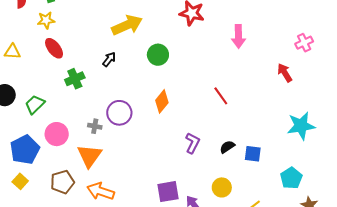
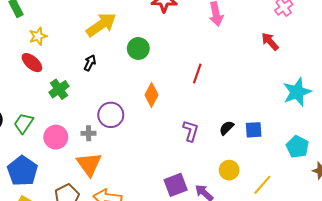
yellow star: (46, 20) -> (38, 36), moved
red line: (221, 96) -> (197, 74), moved, turned 66
pink circle: (57, 134) -> (56, 137), moved

